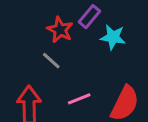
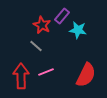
pink line: (79, 99) -> (46, 72), moved

